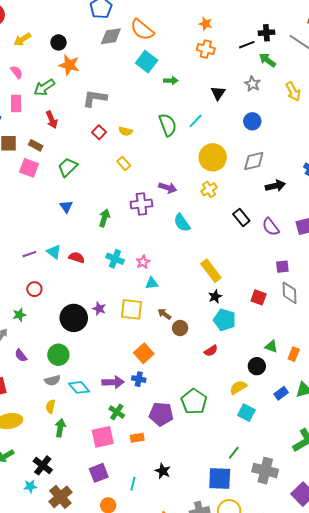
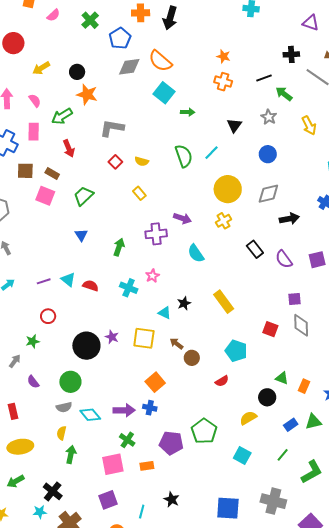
black cross: (266, 33) -> (291, 54), moved
pink star: (143, 262) -> (152, 276), moved
cyan triangle: (152, 283) -> (165, 313), turned 32
black star: (215, 297) -> (184, 303), moved
cyan square: (246, 413) -> (242, 455), moved
green line: (234, 453) -> (283, 455), moved

